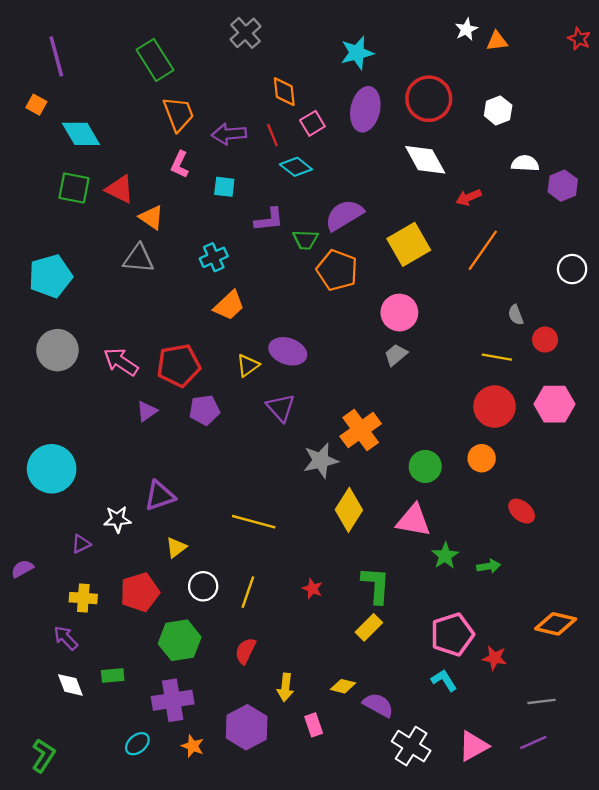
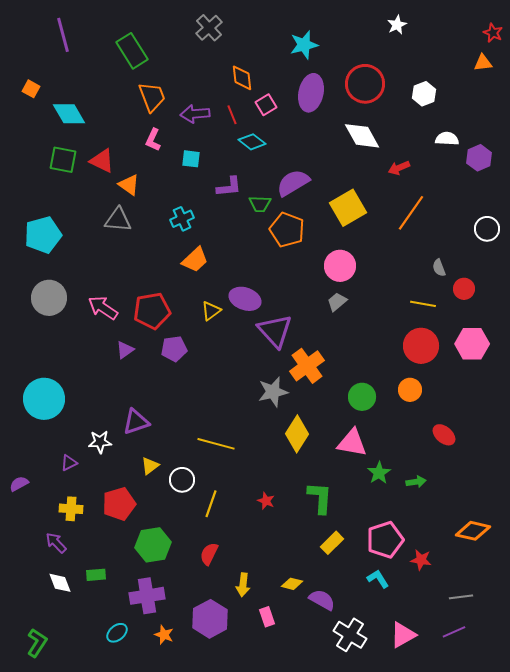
orange triangle: (497, 41) -> (483, 63), moved
purple line: (56, 56) -> (63, 35), moved
purple triangle: (281, 408) -> (275, 331), moved, size x1.4
white circle: (203, 586) -> (182, 480), moved
yellow rectangle: (369, 627) -> (332, 543), moved

